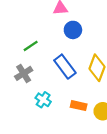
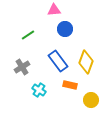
green line: (31, 46) -> (28, 35), moved
orange rectangle: (79, 106) -> (70, 85), moved

